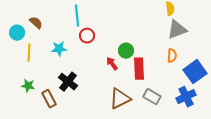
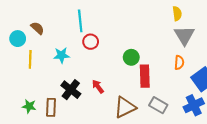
gray triangle: (177, 30) -> (184, 35), turned -40
red arrow: (112, 64) -> (98, 86), moved
green star: (28, 86) -> (29, 106), moved
brown rectangle: (49, 99) -> (51, 107), turned 30

